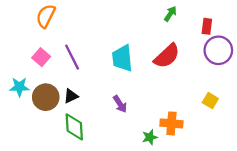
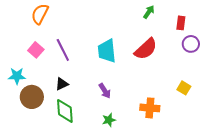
purple circle: (218, 50) -> (191, 44), size x0.7
brown circle: (46, 97) -> (32, 97), moved
green star: (150, 137) -> (109, 120), moved

